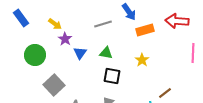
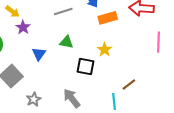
blue triangle: (80, 53) -> (39, 54), moved
black square: (112, 76) -> (85, 67), moved

